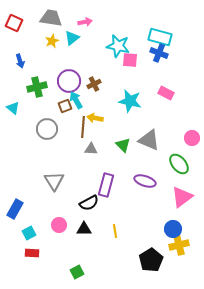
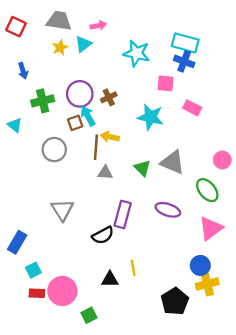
pink square: (130, 60) -> (166, 83), moved
pink circle: (59, 225) -> (62, 291), moved, size x1.6
black triangle: (84, 229) -> (110, 279), moved

